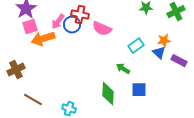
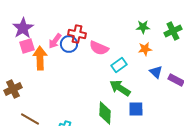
orange arrow: (43, 39) -> (40, 58), turned 105
orange star: (164, 41) -> (145, 49), moved
cyan rectangle: (136, 46) -> (119, 65), moved
green arrow: (123, 69) -> (120, 88), size x1.5

